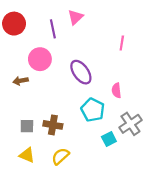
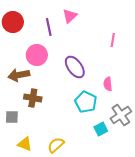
brown arrow: (20, 81) -> (19, 75), size x1.5
brown cross: (53, 125) -> (33, 98), moved
gray square: (27, 126) -> (12, 117), moved

